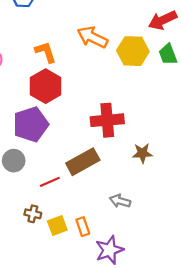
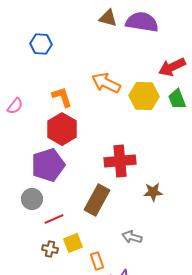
brown rectangle: (83, 162) -> (97, 200), turned -32
red line: (50, 182) -> (54, 219), moved
yellow square: (57, 226) -> (73, 243), moved

